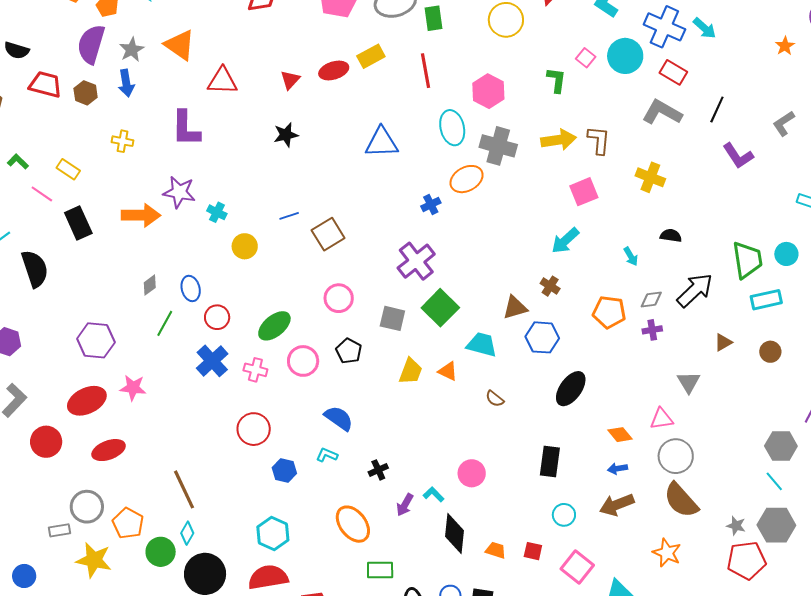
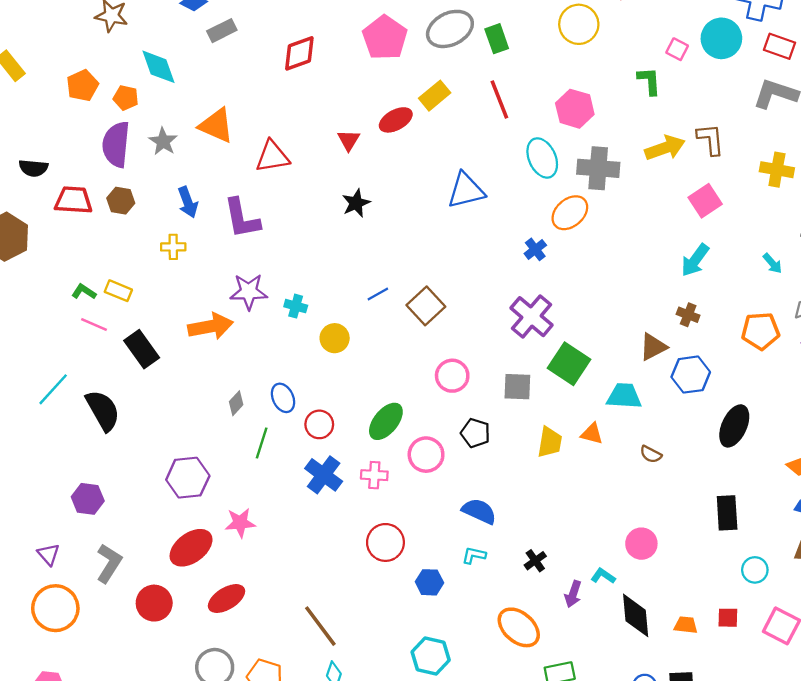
blue arrow: (126, 83) -> (188, 202), moved
green L-shape: (18, 162) -> (84, 292), moved

